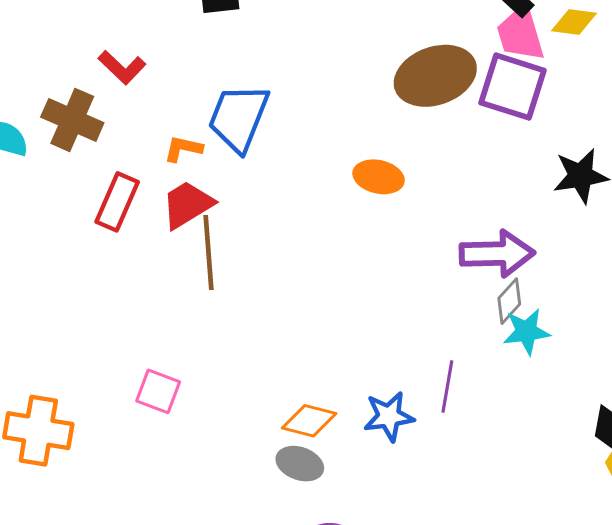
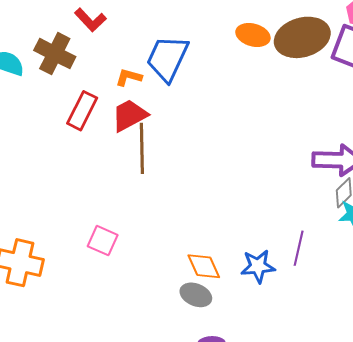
orange ellipse: (379, 177) -> (253, 35), moved
orange diamond: (309, 421) -> (204, 266), turned 48

